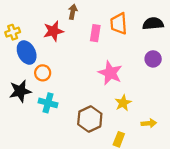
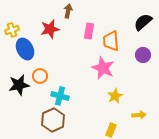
orange trapezoid: (119, 24) -> (111, 41), moved
black semicircle: (153, 24) -> (143, 22), turned -36
orange circle: (43, 73) -> (40, 76), moved
cyan cross: (48, 103) -> (60, 96), moved
brown hexagon: (90, 119) -> (53, 120), moved

